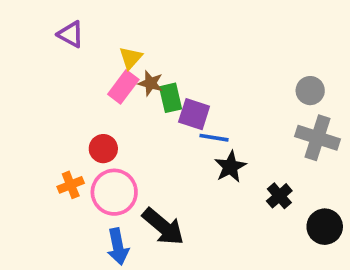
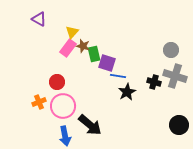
black cross: (279, 196) -> (154, 82), moved, turned -32

